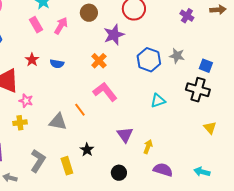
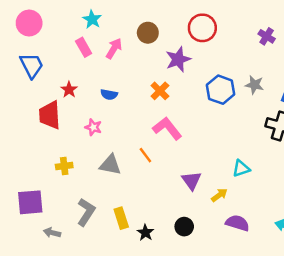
red star: (32, 60) -> (69, 90), moved
pink star: (26, 101) -> (93, 127), moved
cyan triangle: (158, 101) -> (241, 168), moved
orange line: (80, 110) -> (145, 155), moved
yellow arrow: (148, 147) -> (219, 195), turned 32
black star: (87, 150) -> (145, 233), moved

